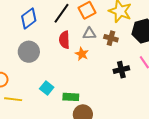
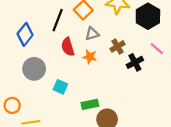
brown cross: (111, 38) -> (118, 46), moved, turned -32
cyan square: (47, 88) -> (60, 87), moved

